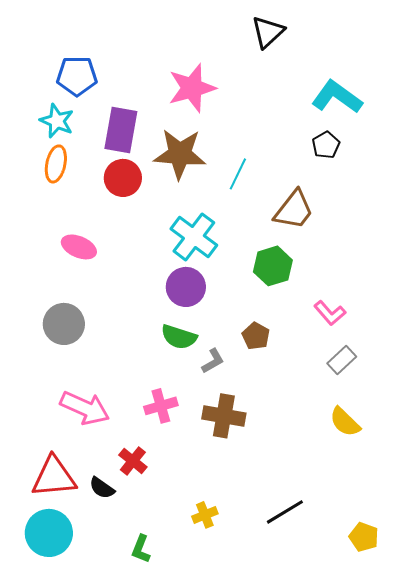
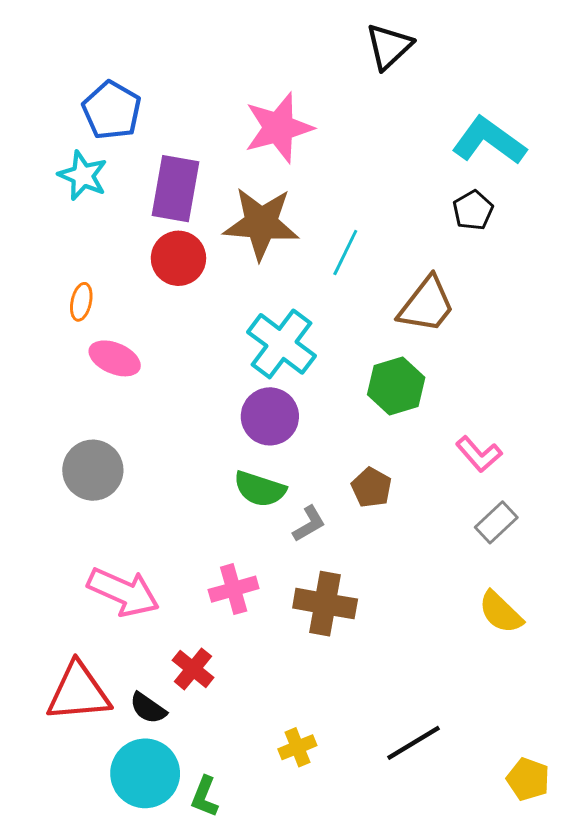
blue pentagon: (77, 76) -> (112, 110), turned 30
orange ellipse: (56, 164) -> (81, 302), moved, size x0.7
cyan circle: (49, 533) -> (145, 773), moved

